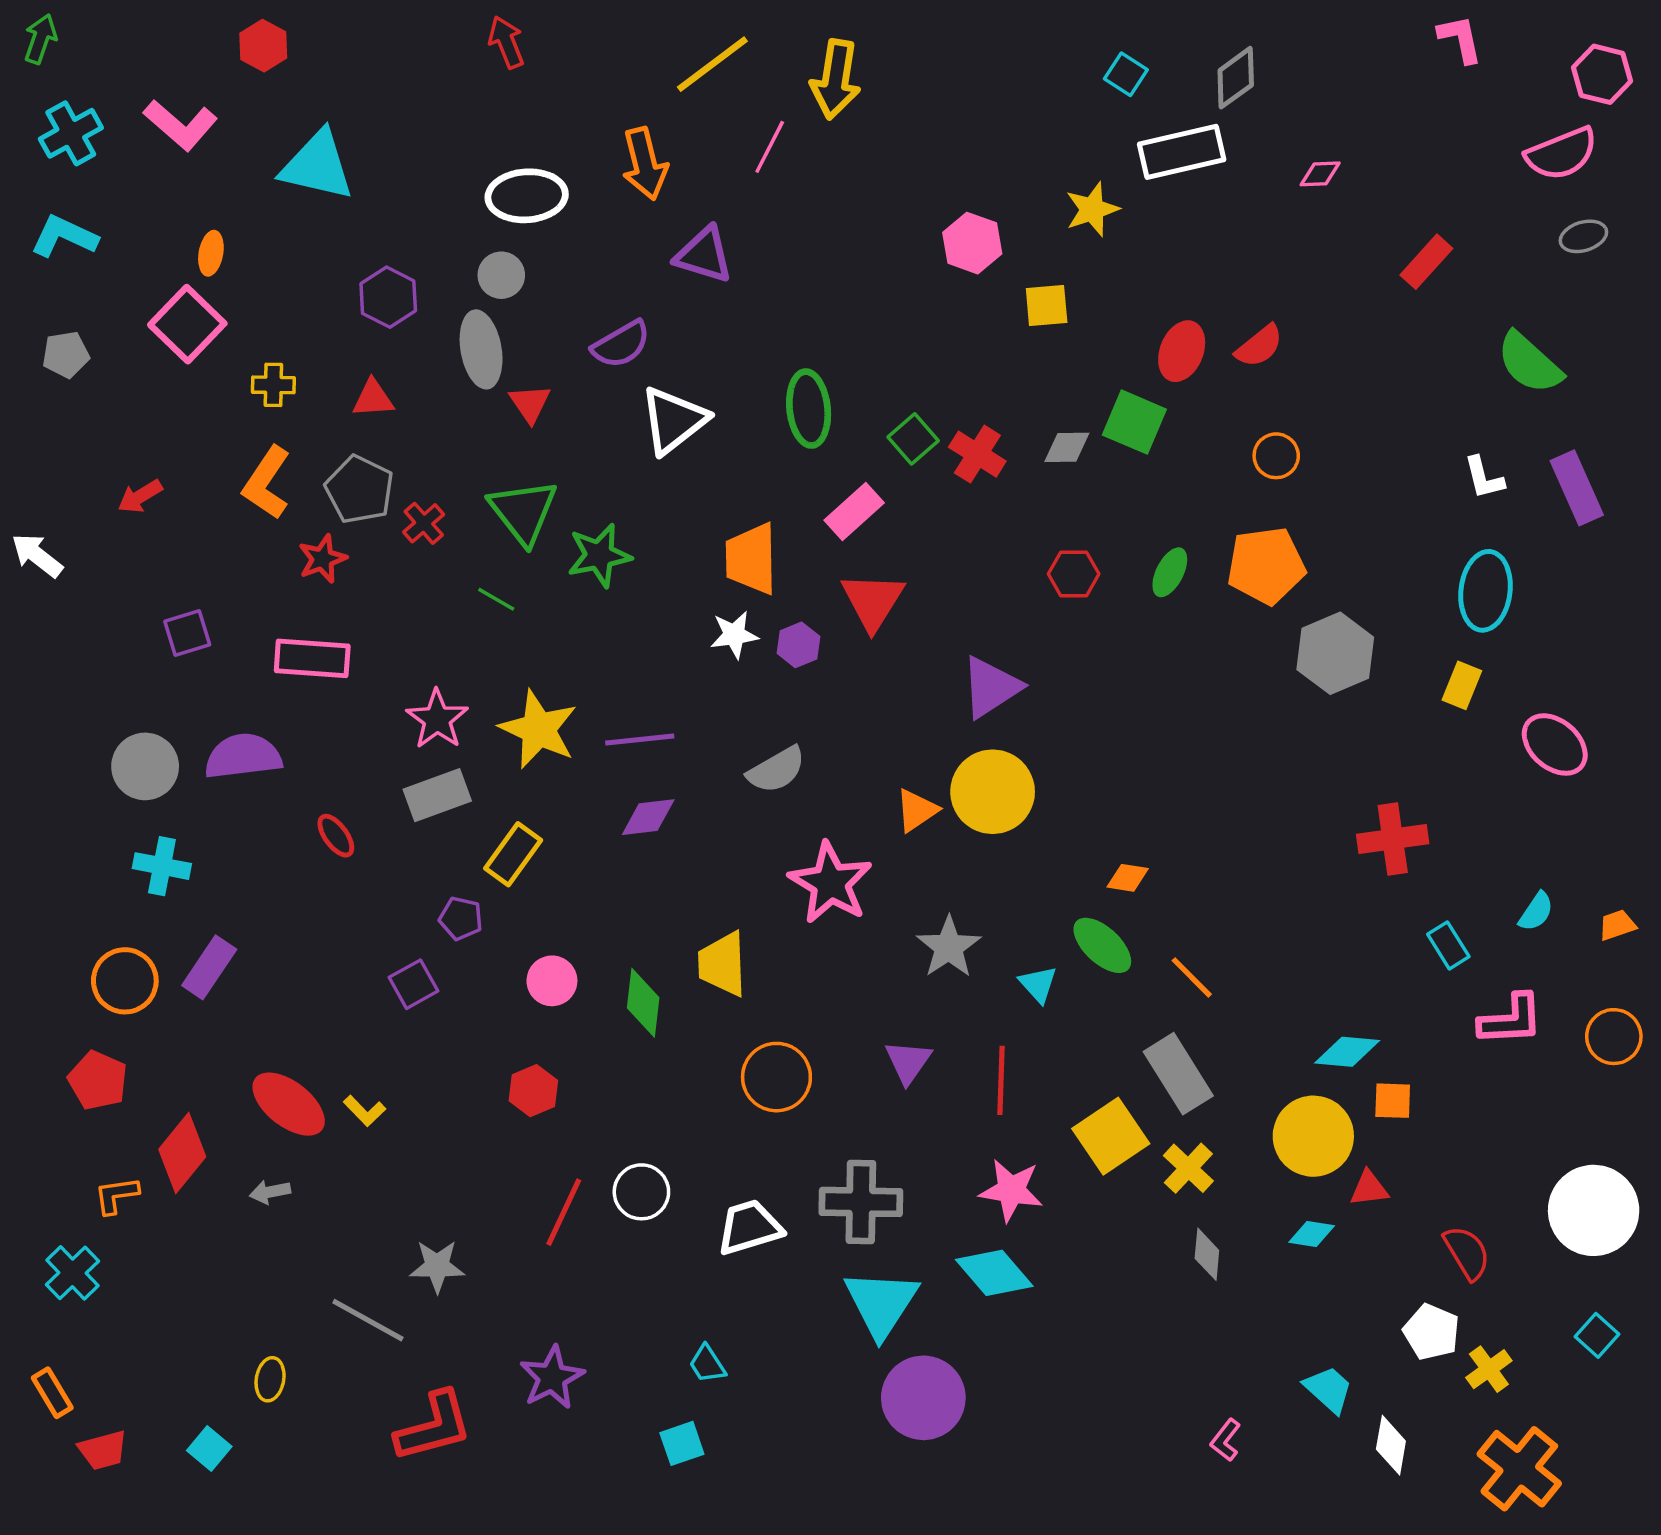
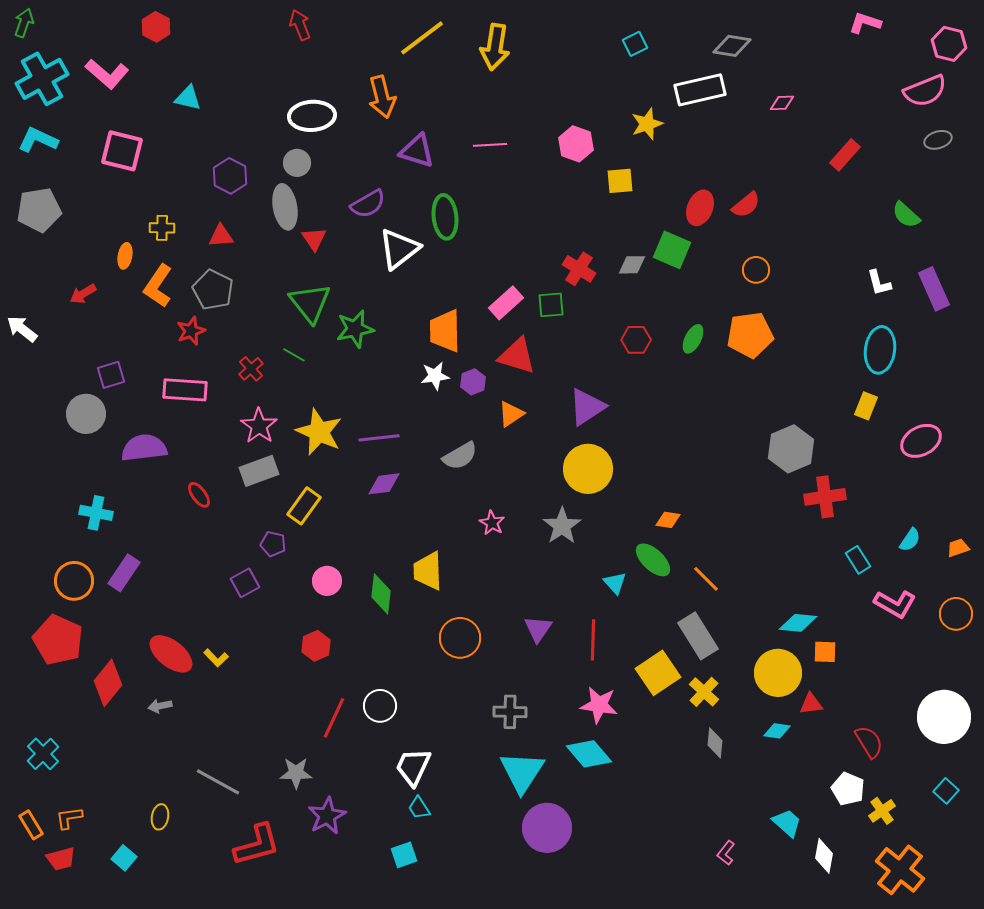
pink L-shape: (1460, 39) -> (865, 23), turned -60
cyan square: (1126, 74) -> (635, 44), moved, turned 30
gray diamond: (1236, 78) -> (732, 46), turned 45
cyan cross: (71, 133) -> (42, 79), size x1.4
pink line: (770, 147) -> (490, 145), moved, turned 60
cyan triangle: (317, 165) -> (188, 98), size x0.6
orange ellipse: (211, 253) -> (125, 256), moved
pink square: (187, 324) -> (122, 151), moved, turned -30
gray pentagon: (66, 355) -> (39, 210), size x1.6
green semicircle: (1529, 363) -> (906, 215), size x0.7
green ellipse: (809, 409) -> (445, 217), moved
green square: (913, 439) -> (551, 305), moved, turned 36
red cross: (424, 523) -> (251, 369), moved
red triangle: (873, 601) -> (517, 356), turned -45
gray hexagon: (1335, 653) -> (791, 449), moved
pink ellipse: (1555, 744) -> (921, 441), turned -69
gray circle: (145, 766) -> (86, 414), moved
orange triangle: (917, 810) -> (511, 414), moved
pink star: (830, 883) -> (492, 523), size x0.5
gray star: (949, 947) -> (562, 526), moved
pink L-shape: (1511, 1020) -> (895, 604), turned 33
red pentagon: (98, 1080) -> (58, 640), size x1.4
orange L-shape: (116, 1195) -> (69, 818), moved
gray cross: (861, 1202) -> (510, 712), size x0.7
white trapezoid: (749, 1227) -> (413, 767), moved, turned -48
gray star: (437, 1266) -> (296, 773), moved

